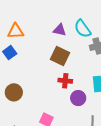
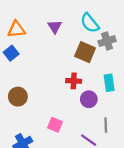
purple triangle: (60, 30) -> (55, 27), moved, turned 48
brown square: (60, 56) -> (85, 52), moved

